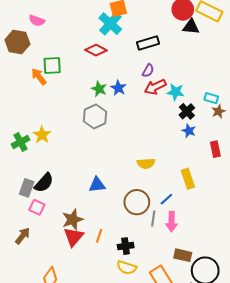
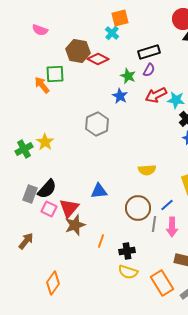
cyan cross: (110, 24) -> (112, 33), size x0.6
brown hexagon: (17, 42) -> (78, 51), moved
purple semicircle: (148, 71) -> (149, 70), moved
green star: (99, 89) -> (128, 76), moved
pink square: (37, 207) -> (49, 209), moved
red triangle: (74, 237) -> (69, 208), moved

